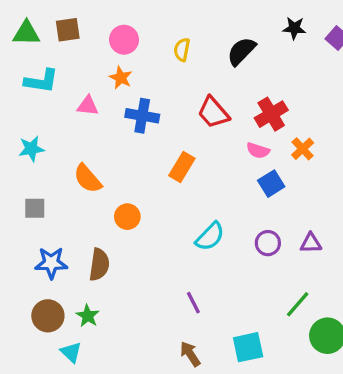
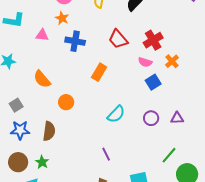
gray square: (35, 208) -> (16, 105), moved, turned -32

